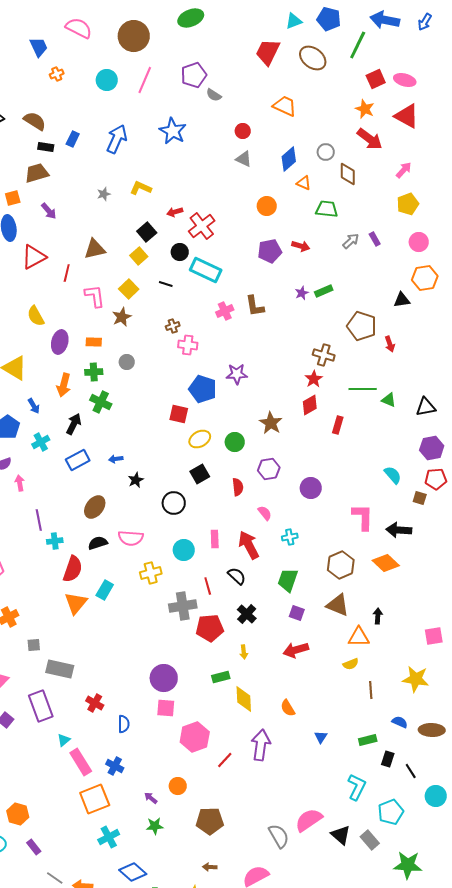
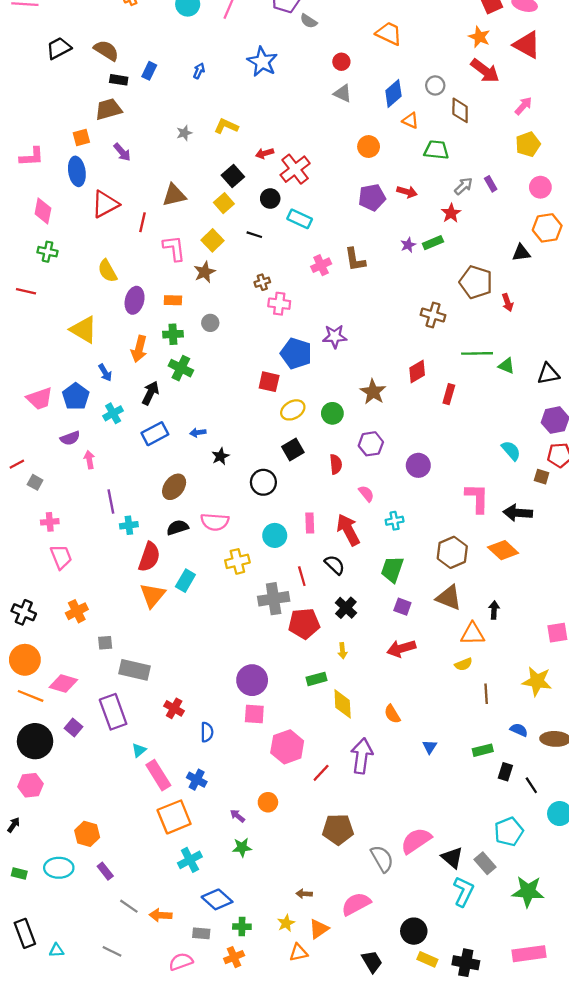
blue arrow: (117, 139) -> (199, 71), size x0.5
cyan rectangle: (206, 270) -> (300, 219), size x0.7
red star: (314, 379) -> (451, 213), moved
cyan L-shape: (357, 787) -> (464, 892), moved
brown pentagon: (210, 821) -> (338, 829), moved

